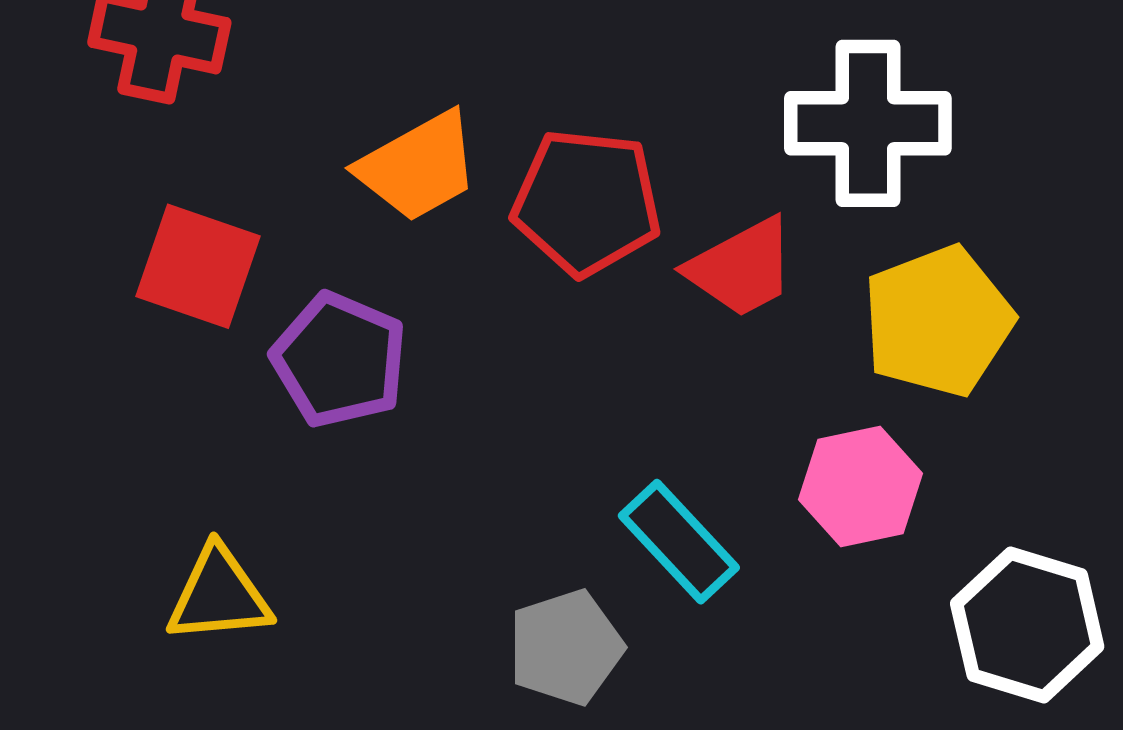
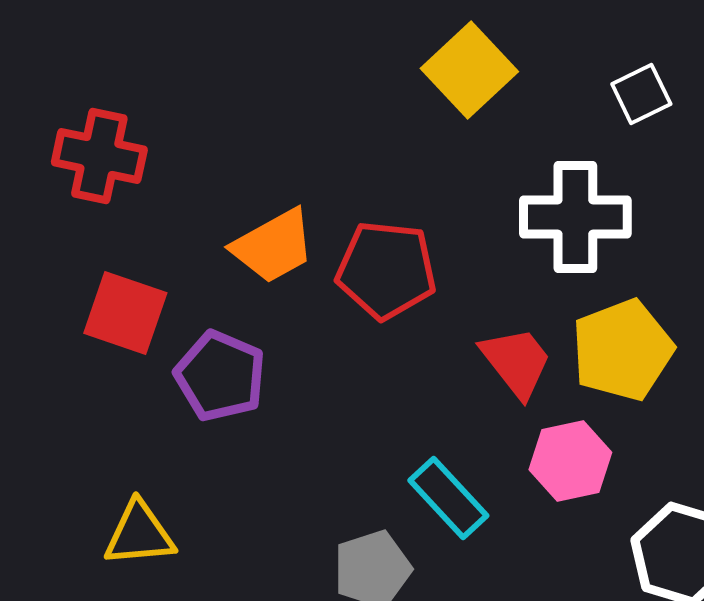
red trapezoid: (741, 268) -> (516, 362), moved, turned -100

